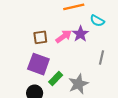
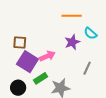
pink arrow: (64, 36) -> (47, 56), moved
brown square: (40, 37) -> (20, 43), moved

